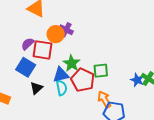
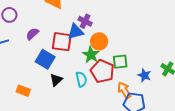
orange circle: (56, 34) -> (99, 41), moved
purple semicircle: (28, 44) -> (32, 34), moved
blue triangle: (61, 75) -> (75, 32), moved
blue star: (137, 80) -> (144, 75), moved

